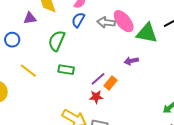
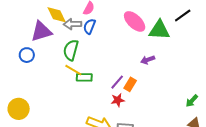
purple triangle: (30, 18) -> (41, 31), size x1.6
gray arrow: (106, 22) -> (72, 24), moved
yellow line: (28, 71) -> (73, 70), moved

